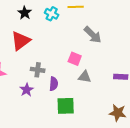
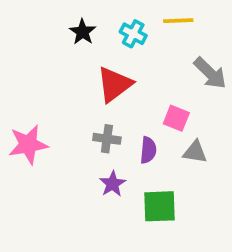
red triangle: (21, 41) -> (114, 84), moved
purple semicircle: (54, 84) -> (148, 150), moved
purple star: (27, 90) -> (113, 184), moved

